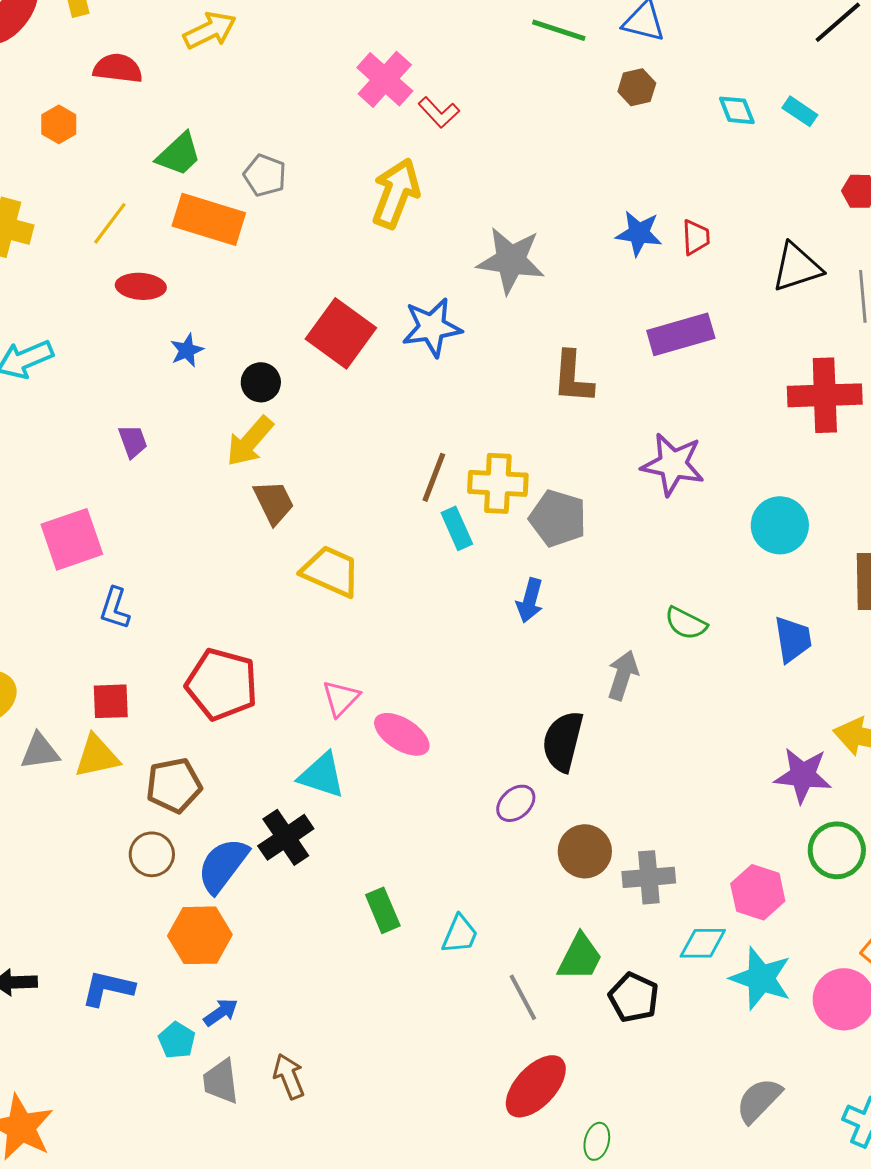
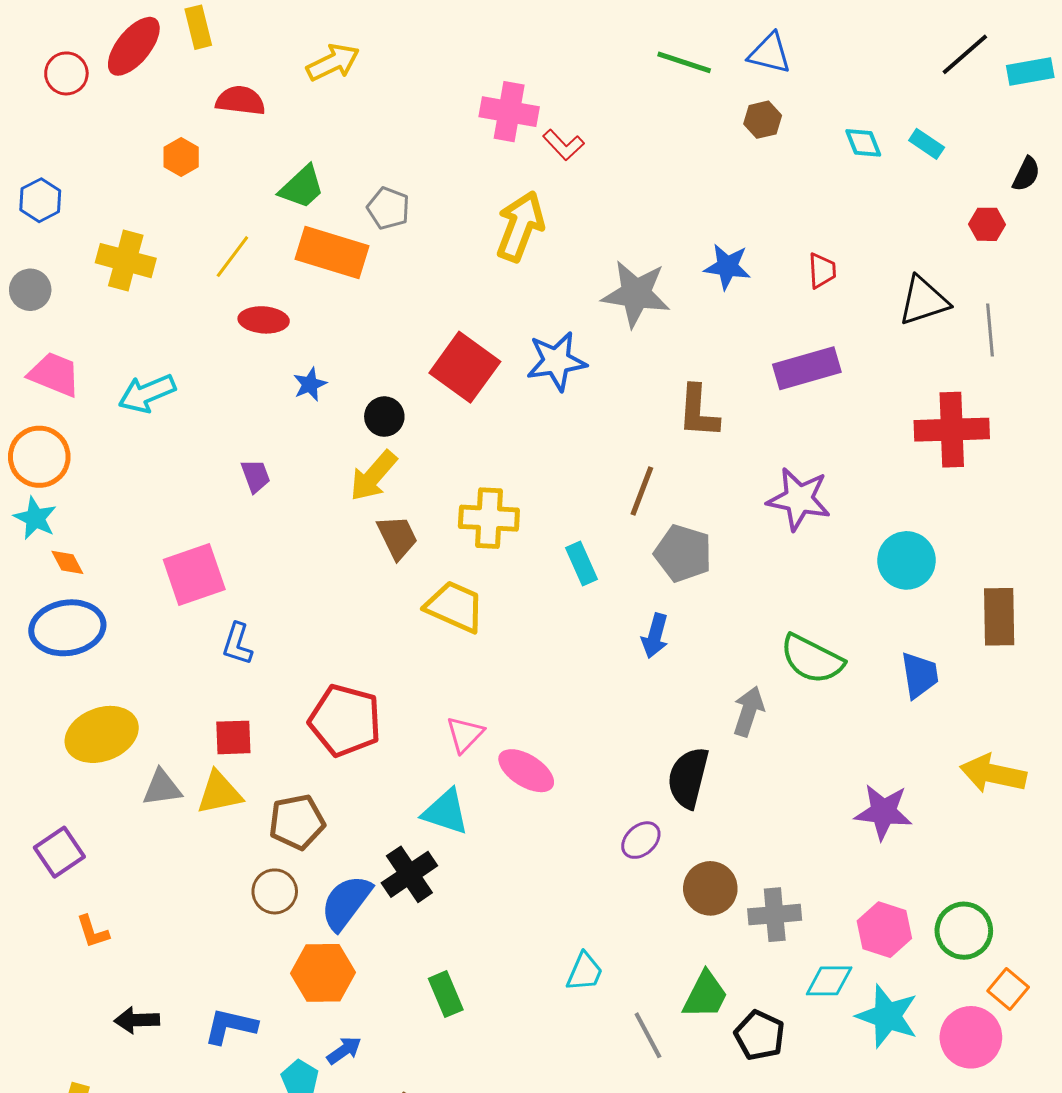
pink cross: (385, 79) -> (509, 112), turned -32
blue star: (639, 233) -> (727, 267), moved
brown line: (434, 477) -> (642, 491), moved
yellow cross: (498, 483) -> (489, 518), moved
green semicircle: (686, 623) -> (812, 659), size x1.5
purple star: (803, 775) -> (883, 812), moved
green circle: (837, 850) -> (964, 931), moved
green rectangle: (383, 910) -> (446, 994), moved

